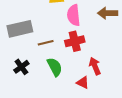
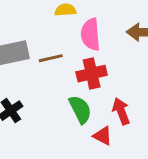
brown line: (46, 43) -> (51, 58), moved
green semicircle: (55, 67) -> (80, 109), moved

